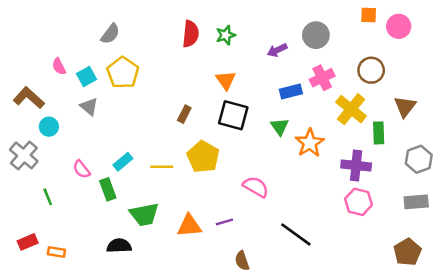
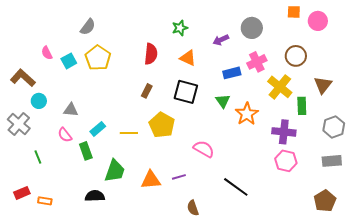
red semicircle: (191, 34) -> (151, 54), moved
orange triangle: (226, 80) -> (188, 58), moved, turned -30
gray triangle: (89, 107) -> (71, 110), moved, turned -35
green trapezoid: (144, 214) -> (115, 171), turned -60

